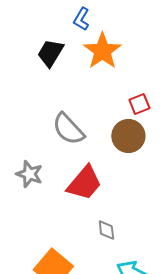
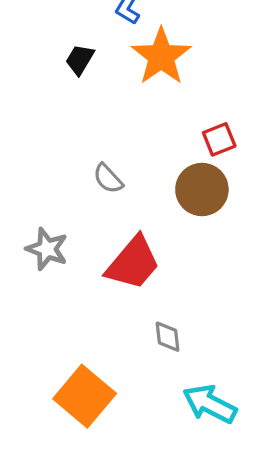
black trapezoid: (50, 53) -> (80, 60), size x0.7
gray semicircle: (68, 129) -> (108, 179), size x0.6

